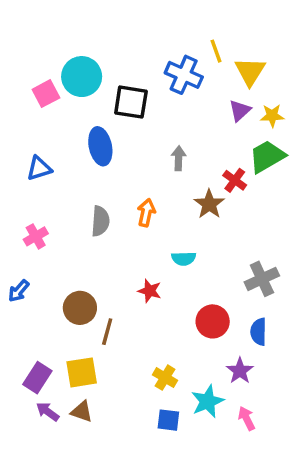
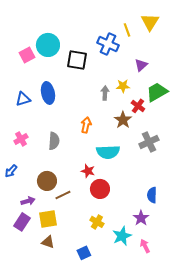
yellow triangle: (250, 71) -> (150, 22), moved
yellow star: (272, 116) -> (123, 86), moved
blue ellipse: (100, 146) -> (48, 93), moved
gray semicircle: (100, 221) -> (54, 141), moved
cyan semicircle: (184, 259) -> (108, 152), size x1.6
gray cross: (262, 279) -> (149, 142), moved
red circle: (213, 321) -> (100, 189), moved
brown line: (107, 332) -> (63, 195), turned 49
purple arrow: (48, 412) -> (28, 201), moved, turned 128
blue square: (168, 420) -> (84, 253), moved, turned -32

